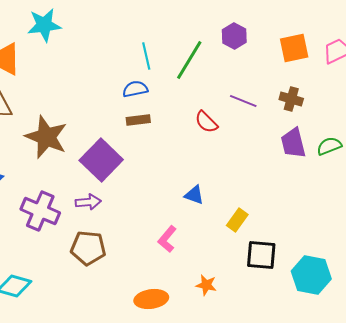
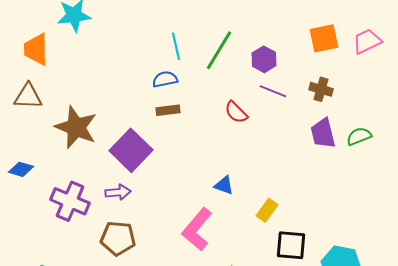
purple hexagon: (234, 36) -> (264, 59), moved
pink L-shape: (167, 239) -> (197, 229), size x1.6

